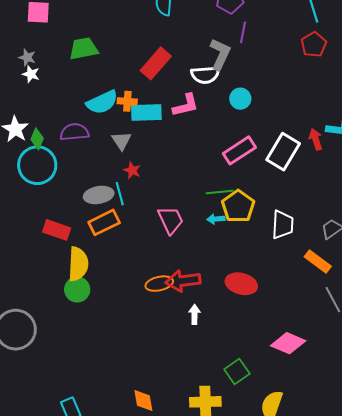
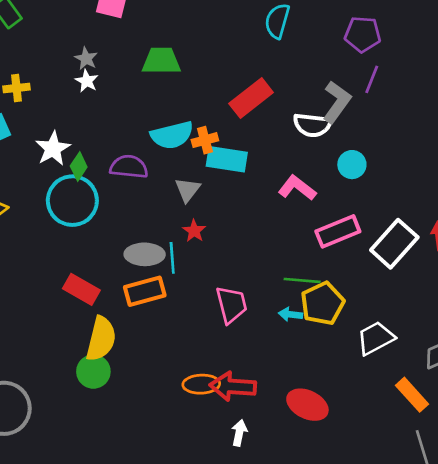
orange cross: (127, 101) -> (205, 140), turned -30
pink L-shape: (186, 105) -> (297, 188), moved, turned -140
white trapezoid: (283, 225) -> (376, 338), turned -132

